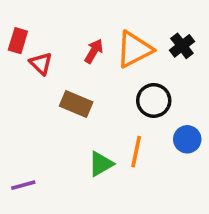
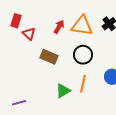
orange triangle: (134, 49) -> (82, 26), turned 35
black circle: (154, 100) -> (83, 55), moved

